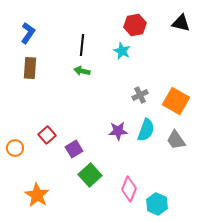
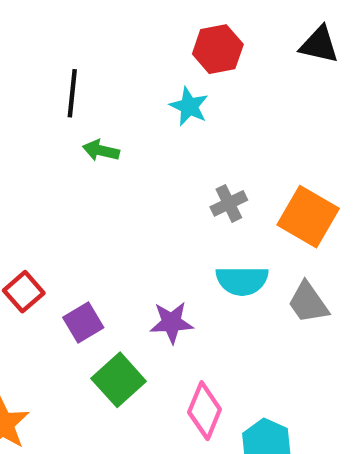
black line: (82, 45) -> (72, 93), moved
cyan semicircle: (146, 130) -> (242, 281), turned 70
purple star: (118, 131) -> (171, 323), moved

